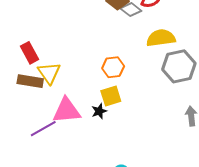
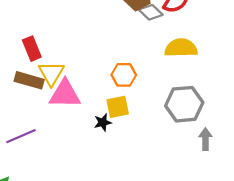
gray hexagon: (179, 66) -> (184, 104), moved
pink triangle: (67, 111) -> (65, 94), moved
purple line: (43, 129) -> (21, 136), moved

